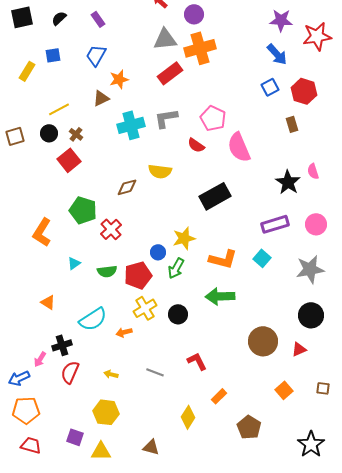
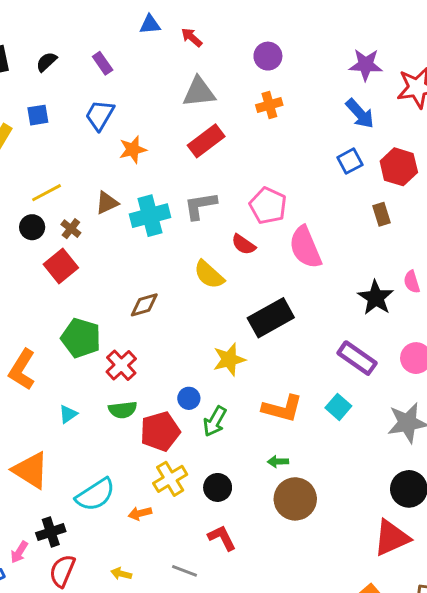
purple circle: (194, 14) -> (268, 56), moved
orange cross: (200, 48) -> (269, 105), moved, size x0.6
brown triangle: (101, 98) -> (107, 203), moved
yellow semicircle: (160, 171) -> (209, 275), moved, turned 35
purple rectangle: (275, 224) -> (357, 358), turned 52
yellow star: (184, 238) -> (229, 359), moved
green semicircle: (107, 271) -> (123, 410), moved
green arrow: (220, 296) -> (278, 462), size x0.5
orange triangle: (48, 302) -> (31, 470), size x1.8
brown circle: (263, 341) -> (295, 499), moved
red triangle: (299, 349) -> (392, 538), size x1.8
red L-shape: (197, 361) -> (222, 538), moved

